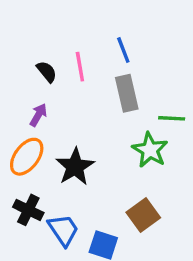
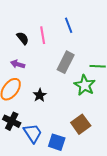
gray rectangle: (127, 93) -> (66, 62), moved, turned 40
purple arrow: (38, 115) -> (18, 64), turned -104
black star: (75, 167) -> (40, 95), size x0.6

